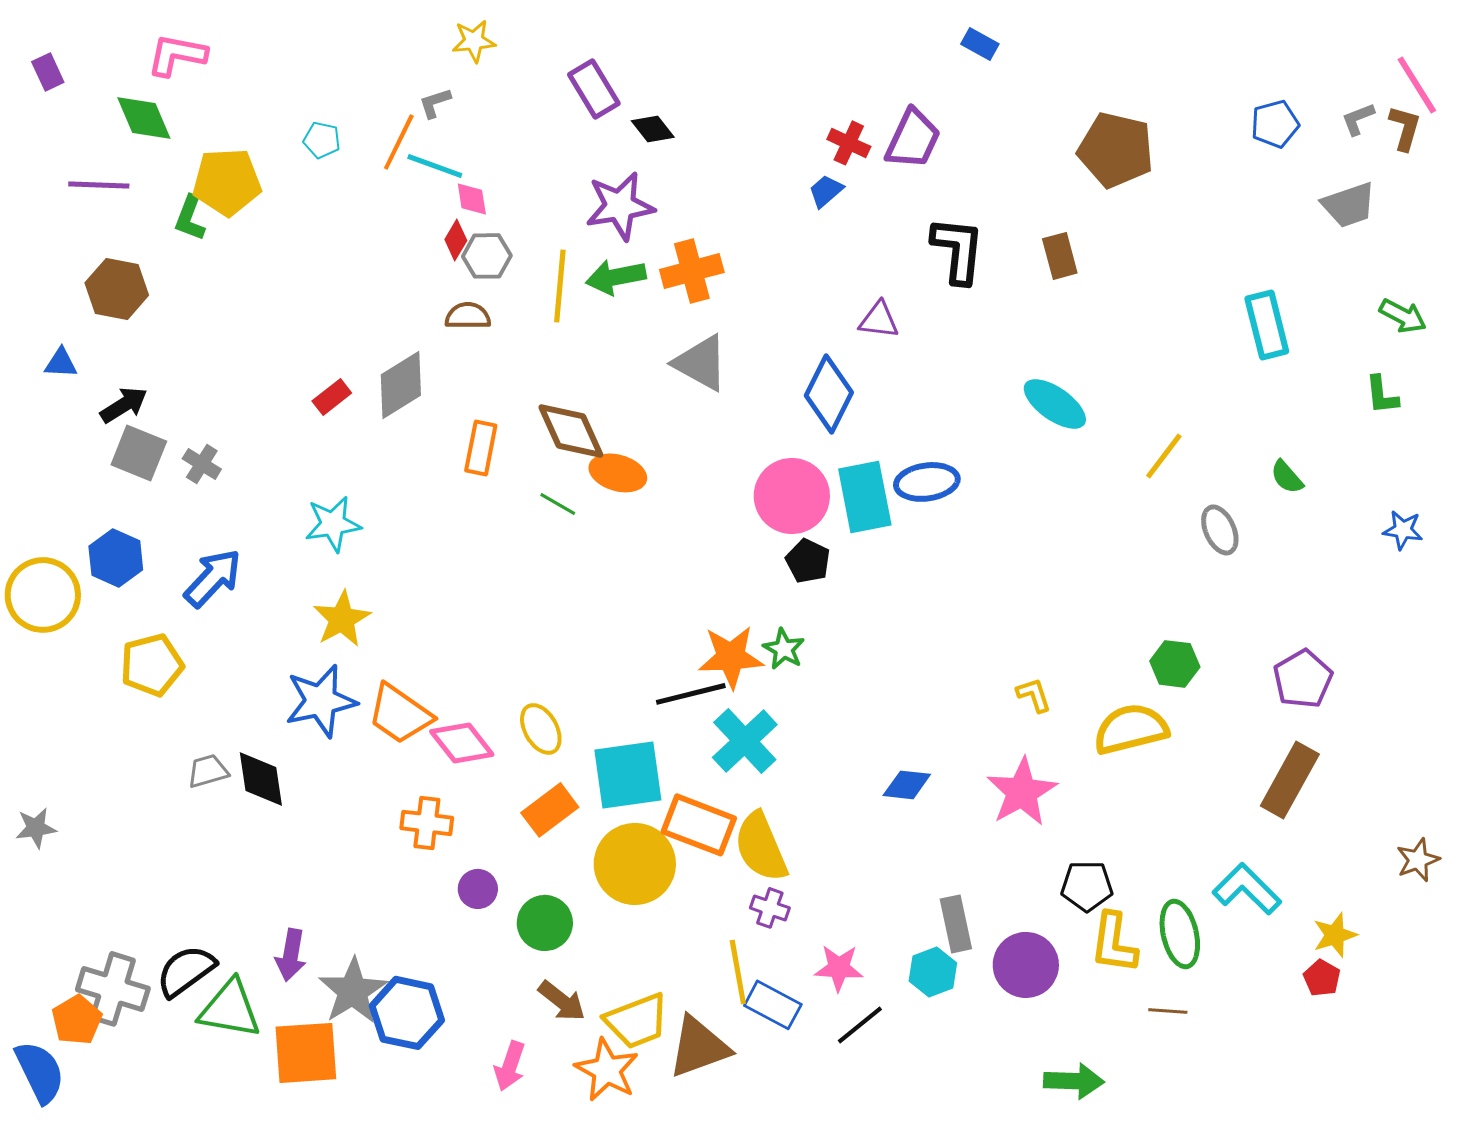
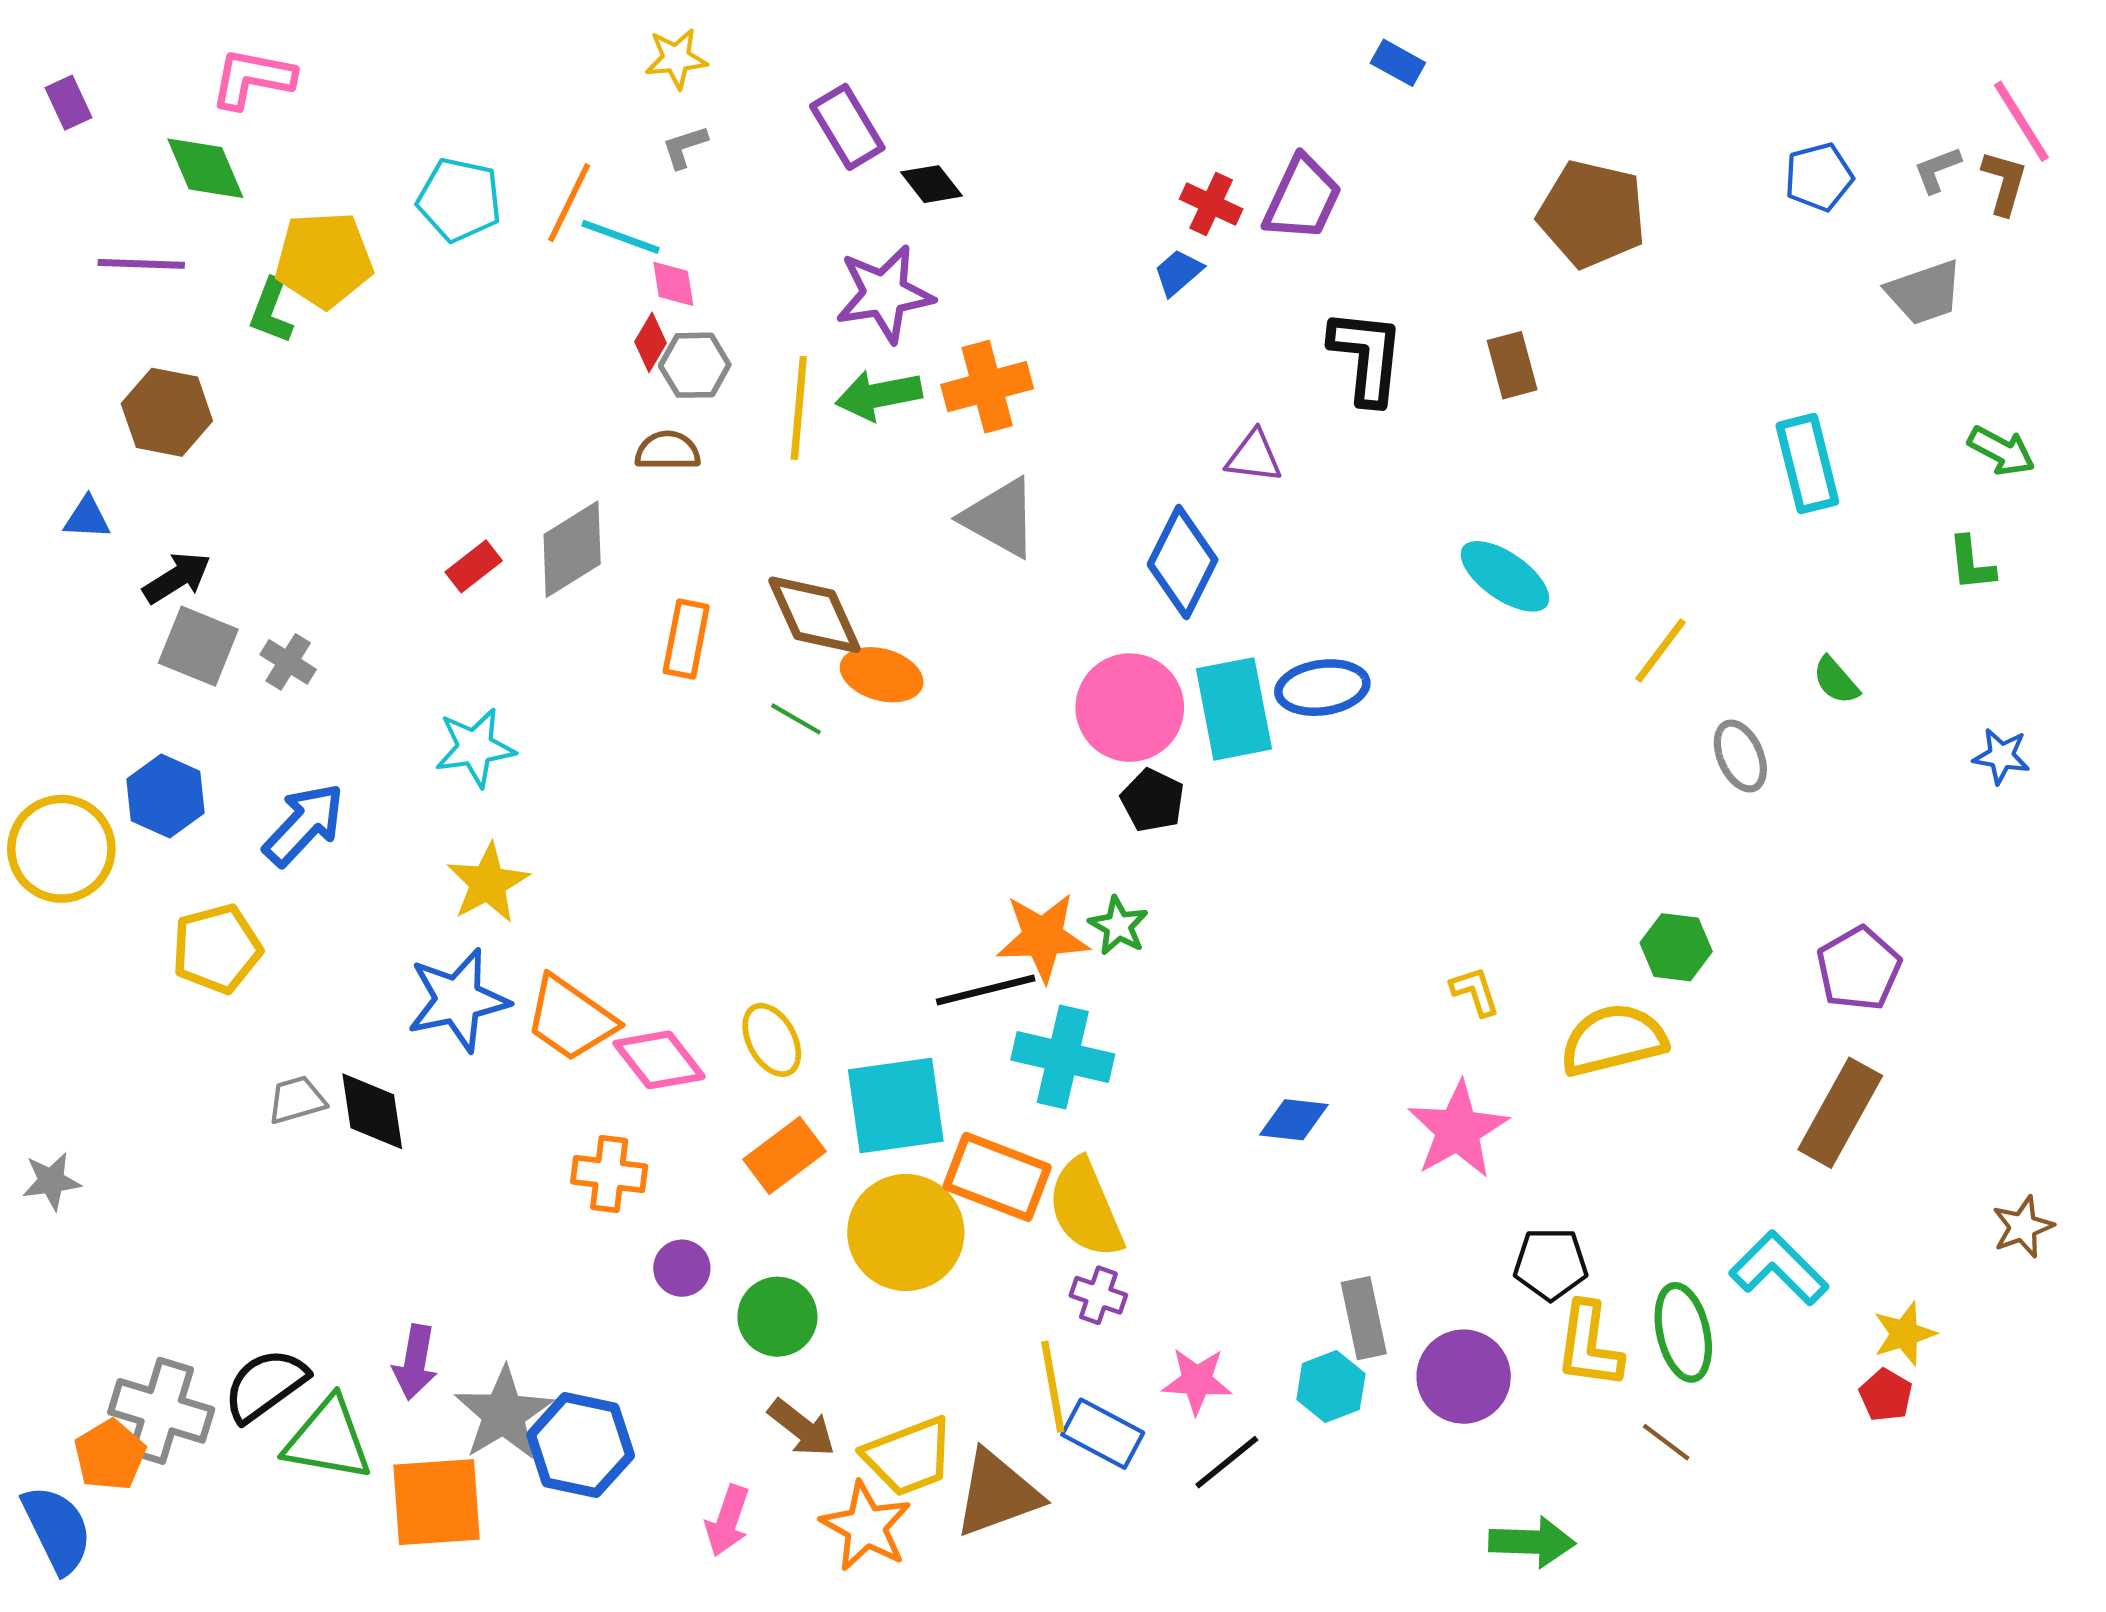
gray L-shape: (435, 103) -> (685, 147), moved
cyan pentagon: (322, 140) -> (459, 200), size x1.6
cyan cross: (745, 741) -> (1063, 1057), turned -34
brown line: (1168, 1011) -> (1666, 1442), turned 33

